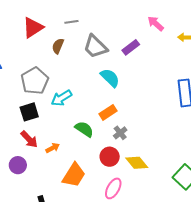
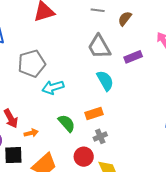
gray line: (71, 22) -> (98, 10), moved
brown semicircle: (58, 46) -> (125, 19), moved
black square: (29, 112) -> (13, 155), moved

